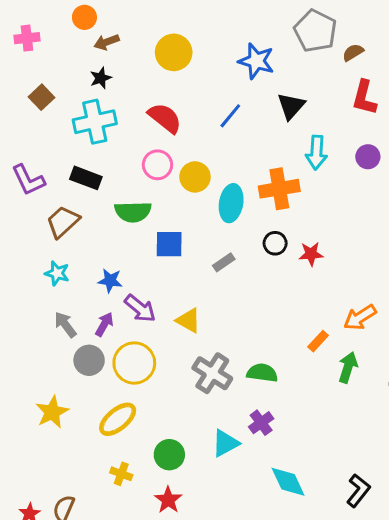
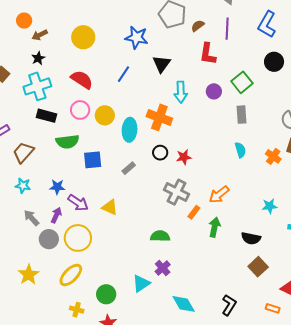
black rectangle: (86, 178) -> (47, 116), moved
orange cross: (279, 189) -> (159, 117), turned 35
gray cross: (212, 373) -> (177, 192), moved

